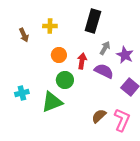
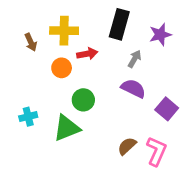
yellow cross: (50, 26) -> (64, 31), size x1.5
orange circle: (59, 55) -> (62, 68), moved
purple star: (125, 55) -> (160, 35), moved, turned 30
red arrow: (82, 61) -> (87, 54), moved, turned 70

